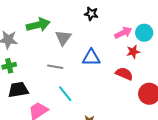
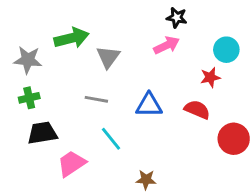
black star: (91, 14) -> (177, 18), moved
pink arrow: (123, 33) -> (166, 45), moved
blue triangle: (91, 58) -> (149, 105), moved

